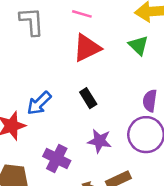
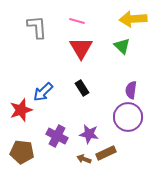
red triangle: (87, 48) -> (81, 48), turned -35
purple star: (100, 141) -> (89, 134), moved

